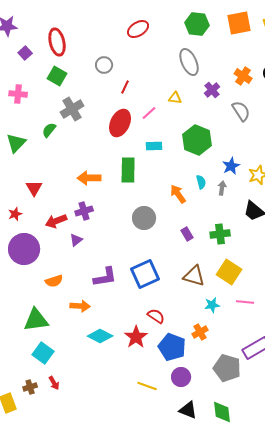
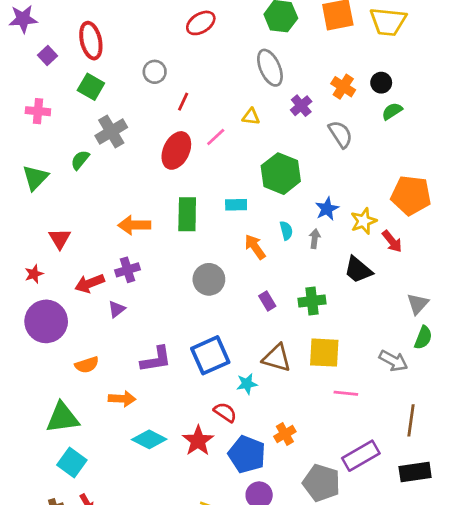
cyan rectangle: (154, 146) -> (236, 205), moved
yellow square: (229, 272) -> (324, 353), turned -30
cyan star: (212, 305) -> (247, 384), moved

